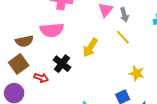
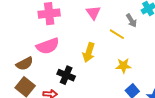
gray arrow: (124, 15) -> (131, 20), moved
yellow star: (137, 73) -> (123, 66), moved

